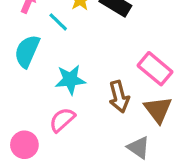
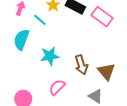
pink rectangle: (155, 69) -> (102, 17), moved
pink semicircle: (62, 120) -> (57, 87), moved

